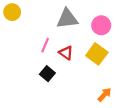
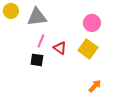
gray triangle: (67, 19) -> (37, 17), moved
black square: (47, 74) -> (37, 60), moved, turned -32

